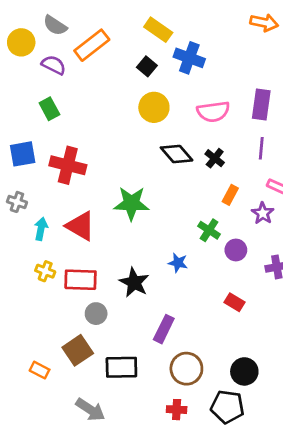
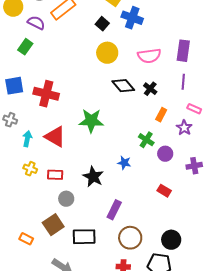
green rectangle: (49, 109) -> (25, 47), moved, turned 63
red rectangle: (81, 280) -> (55, 175), size x0.7

